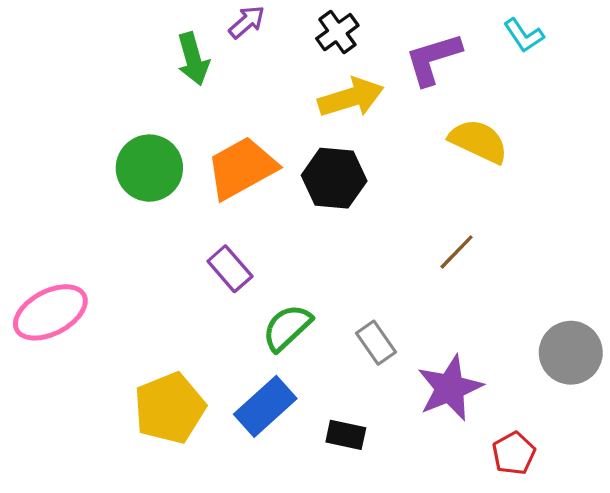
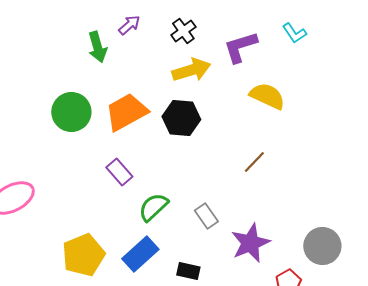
gray circle: (571, 353) -> (322, 246), moved

